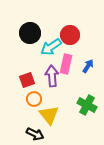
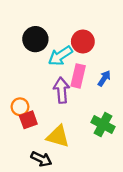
red square: (27, 80) -> (28, 120), moved
orange circle: (34, 99) -> (20, 107), moved
yellow triangle: (49, 115) -> (58, 136), turned -35

